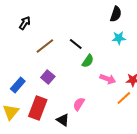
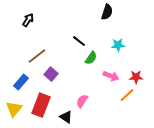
black semicircle: (116, 14) -> (107, 12), moved
cyan star: (119, 38) -> (118, 45), moved
brown line: (45, 46) -> (37, 56), moved

